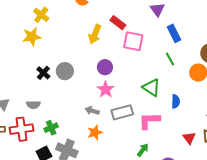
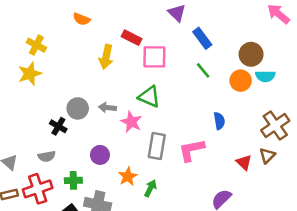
purple circle: (105, 67) -> (100, 155), moved
black cross: (43, 73) -> (58, 126), moved
green triangle: (151, 88) -> (149, 97), moved
gray arrow: (92, 111) -> (107, 108), moved
gray rectangle: (122, 112) -> (157, 146), turned -55
green cross: (51, 128) -> (73, 180), turned 32
green arrow: (143, 150) -> (150, 188), moved

